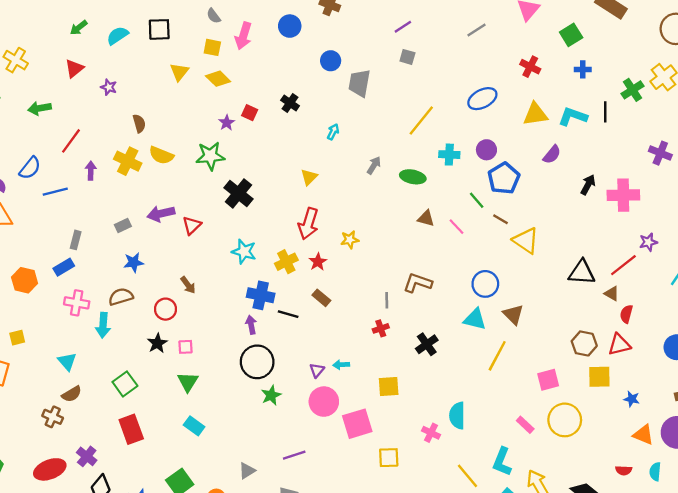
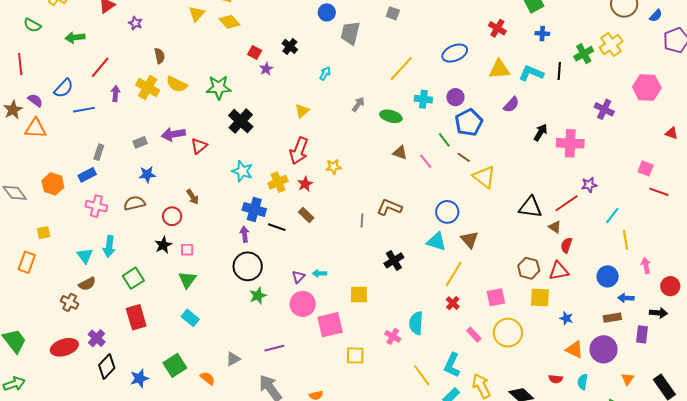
purple star: (227, 123) -> (266, 69), moved
cyan arrow: (103, 325) -> (109, 246), moved
red cross: (381, 328) -> (453, 303), moved, turned -32

